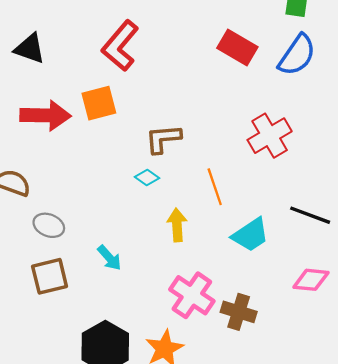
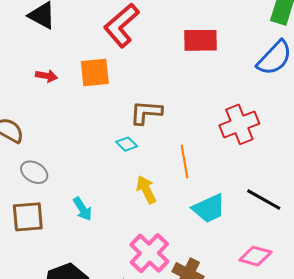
red rectangle: (237, 47) -> (201, 40), moved, turned -40
red arrow: (45, 115) -> (46, 76), size x0.5
yellow arrow: (177, 225) -> (146, 190), turned -32

